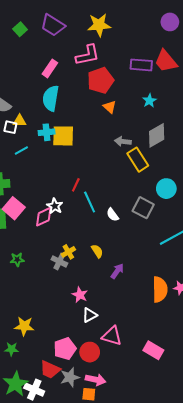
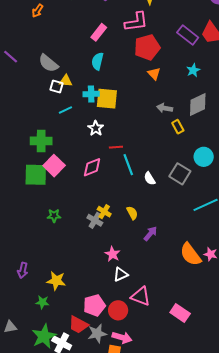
purple rectangle: (141, 65) -> (188, 35), turned 30
cyan semicircle: (51, 98) -> (98, 61), size x0.7
yellow rectangle: (138, 160) -> (178, 127), size x0.6
red line: (76, 185) -> (116, 147), turned 56
white star: (55, 206) -> (96, 128), moved
pink diamond: (44, 217) -> (92, 167), moved
yellow cross: (68, 252) -> (104, 212), turned -32
orange semicircle: (160, 289) -> (191, 254), turned 140

